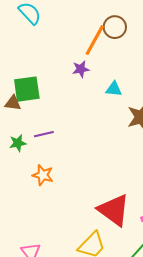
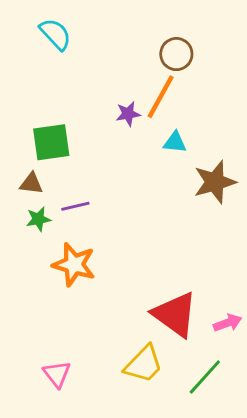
orange line: (95, 40) -> (161, 97), moved
brown triangle: (13, 103) -> (31, 183), moved
orange star: (43, 175) -> (74, 265), size x1.4

